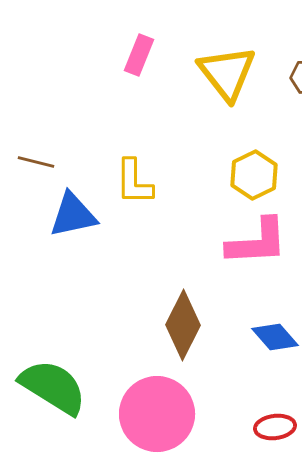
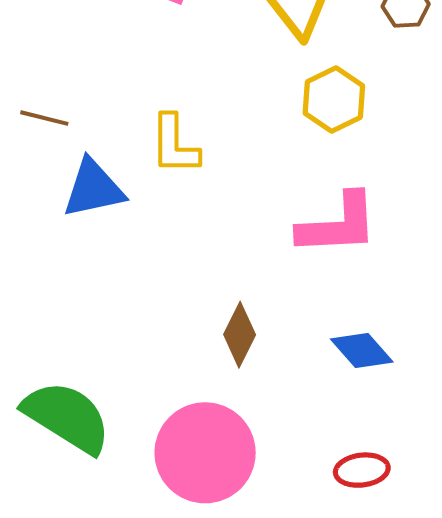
yellow hexagon: (254, 175) -> (334, 100), moved
brown diamond: (183, 325) -> (240, 335), size x0.7

